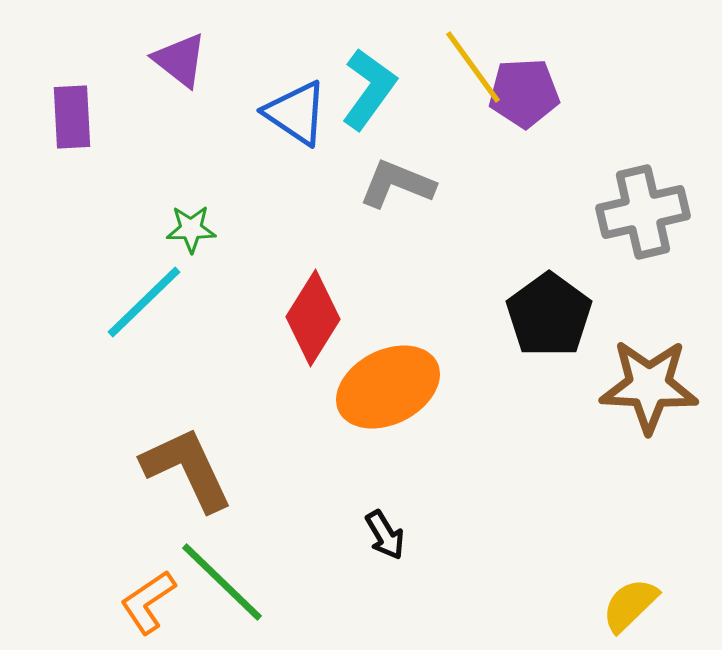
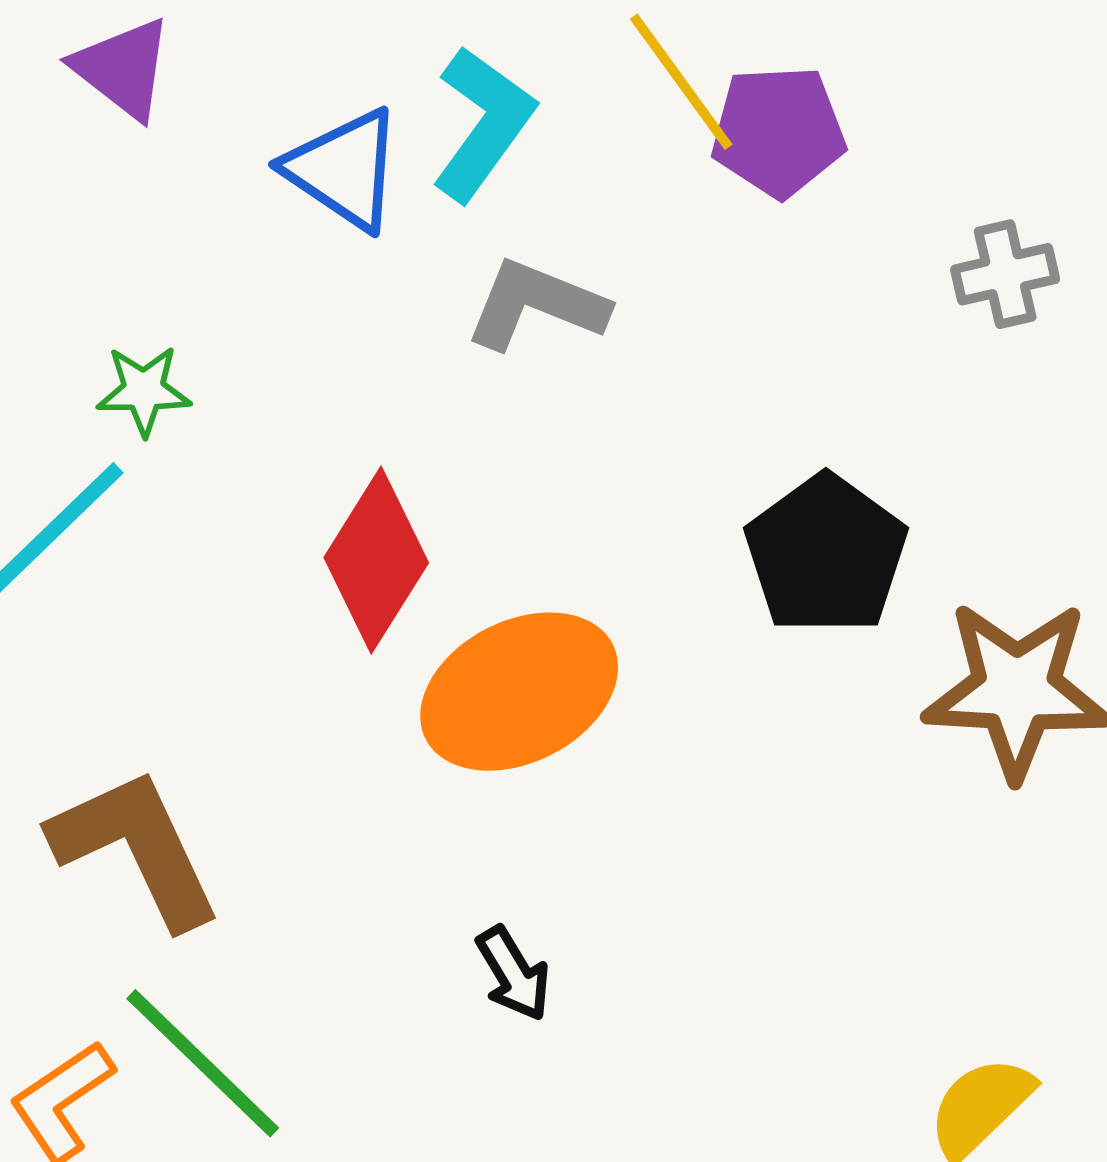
gray cross: (643, 212) -> (1005, 274), moved, size x0.6

